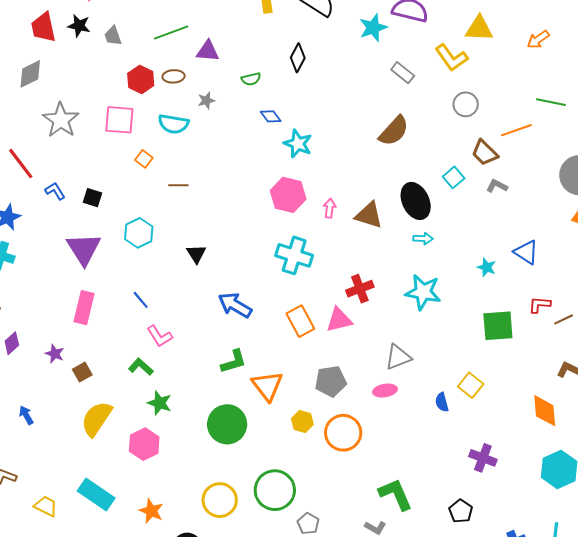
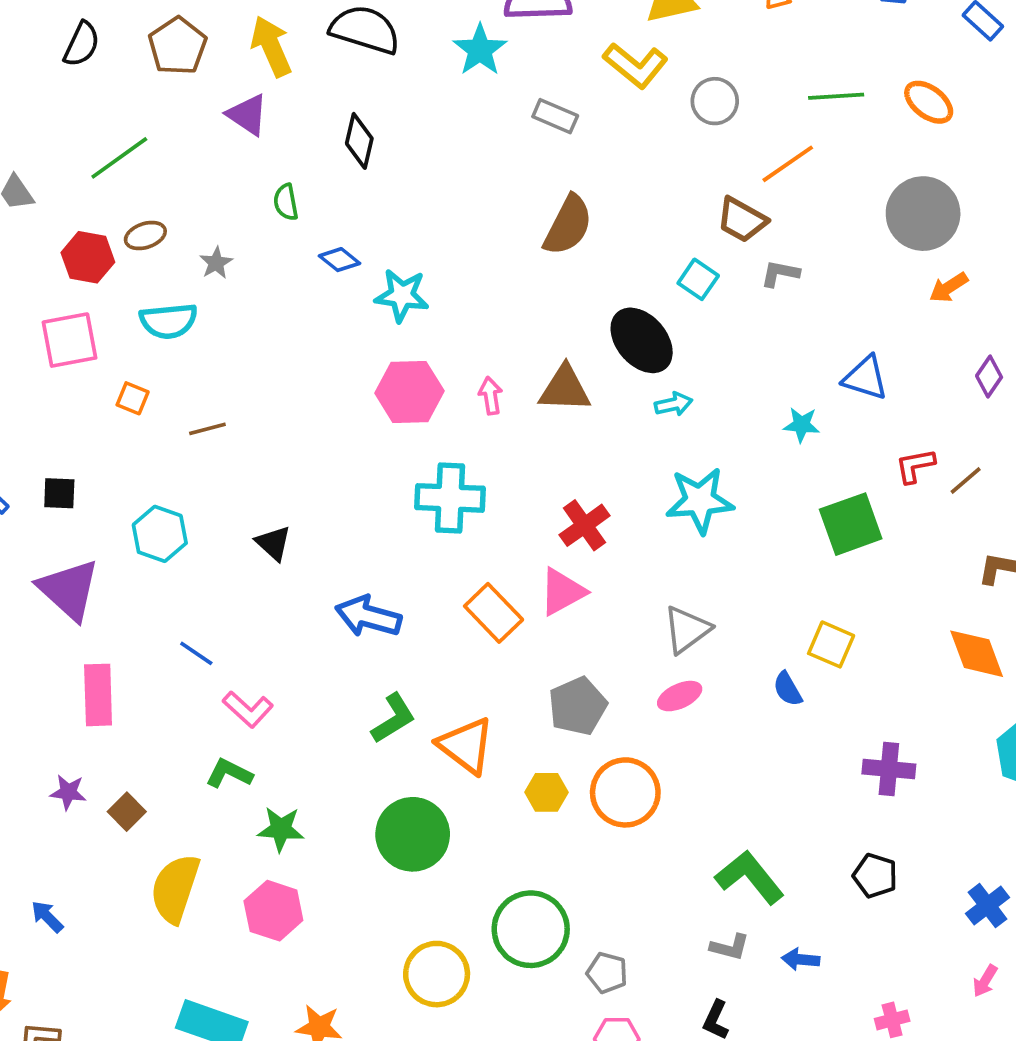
purple triangle: (208, 51) -> (247, 115), moved, turned 45
green semicircle: (251, 79) -> (286, 202), turned 108
gray circle: (466, 104) -> (715, 101), moved

